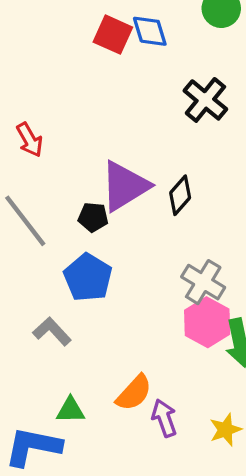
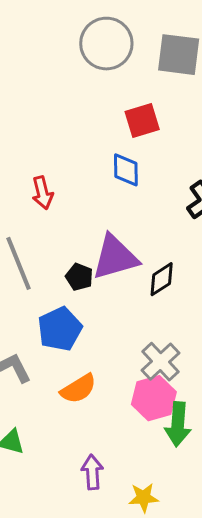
blue diamond: (150, 31) -> (126, 170), moved
red square: (113, 35) -> (142, 121), turned 33
orange semicircle: (134, 393) -> (78, 389), moved

